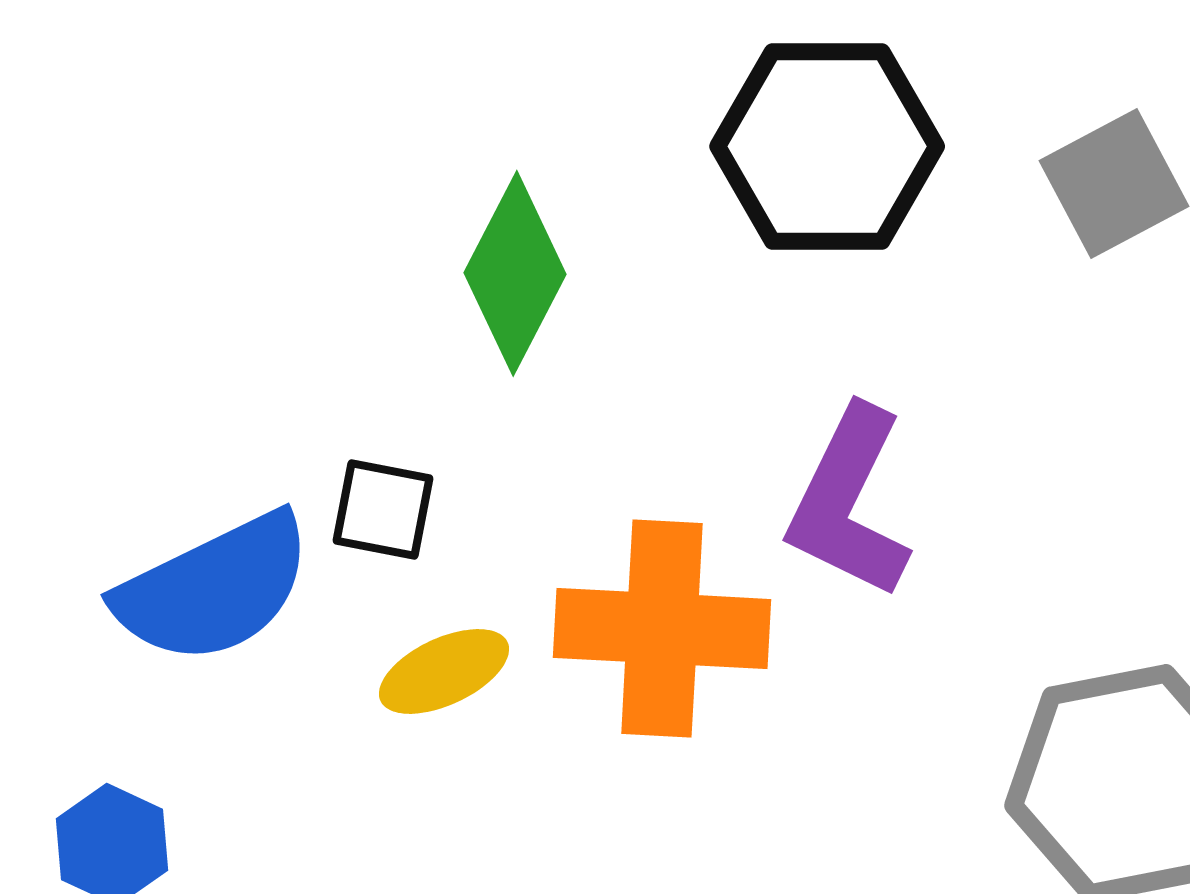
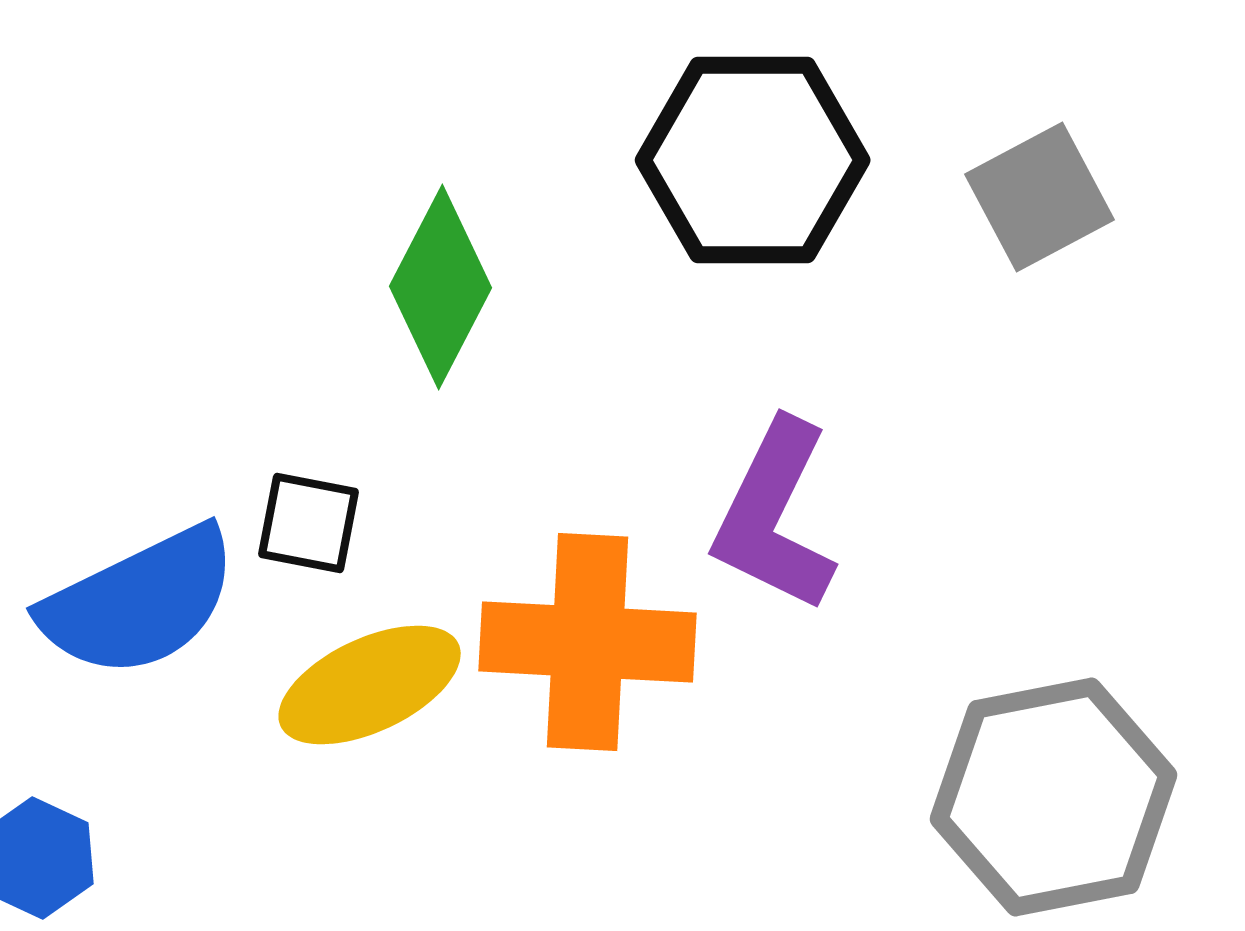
yellow ellipse: (444, 671) -> (370, 685), size x1.4

